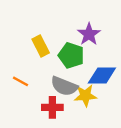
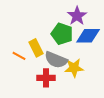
yellow rectangle: (41, 46) -> (36, 48), moved
blue diamond: (102, 76) -> (88, 36), moved

